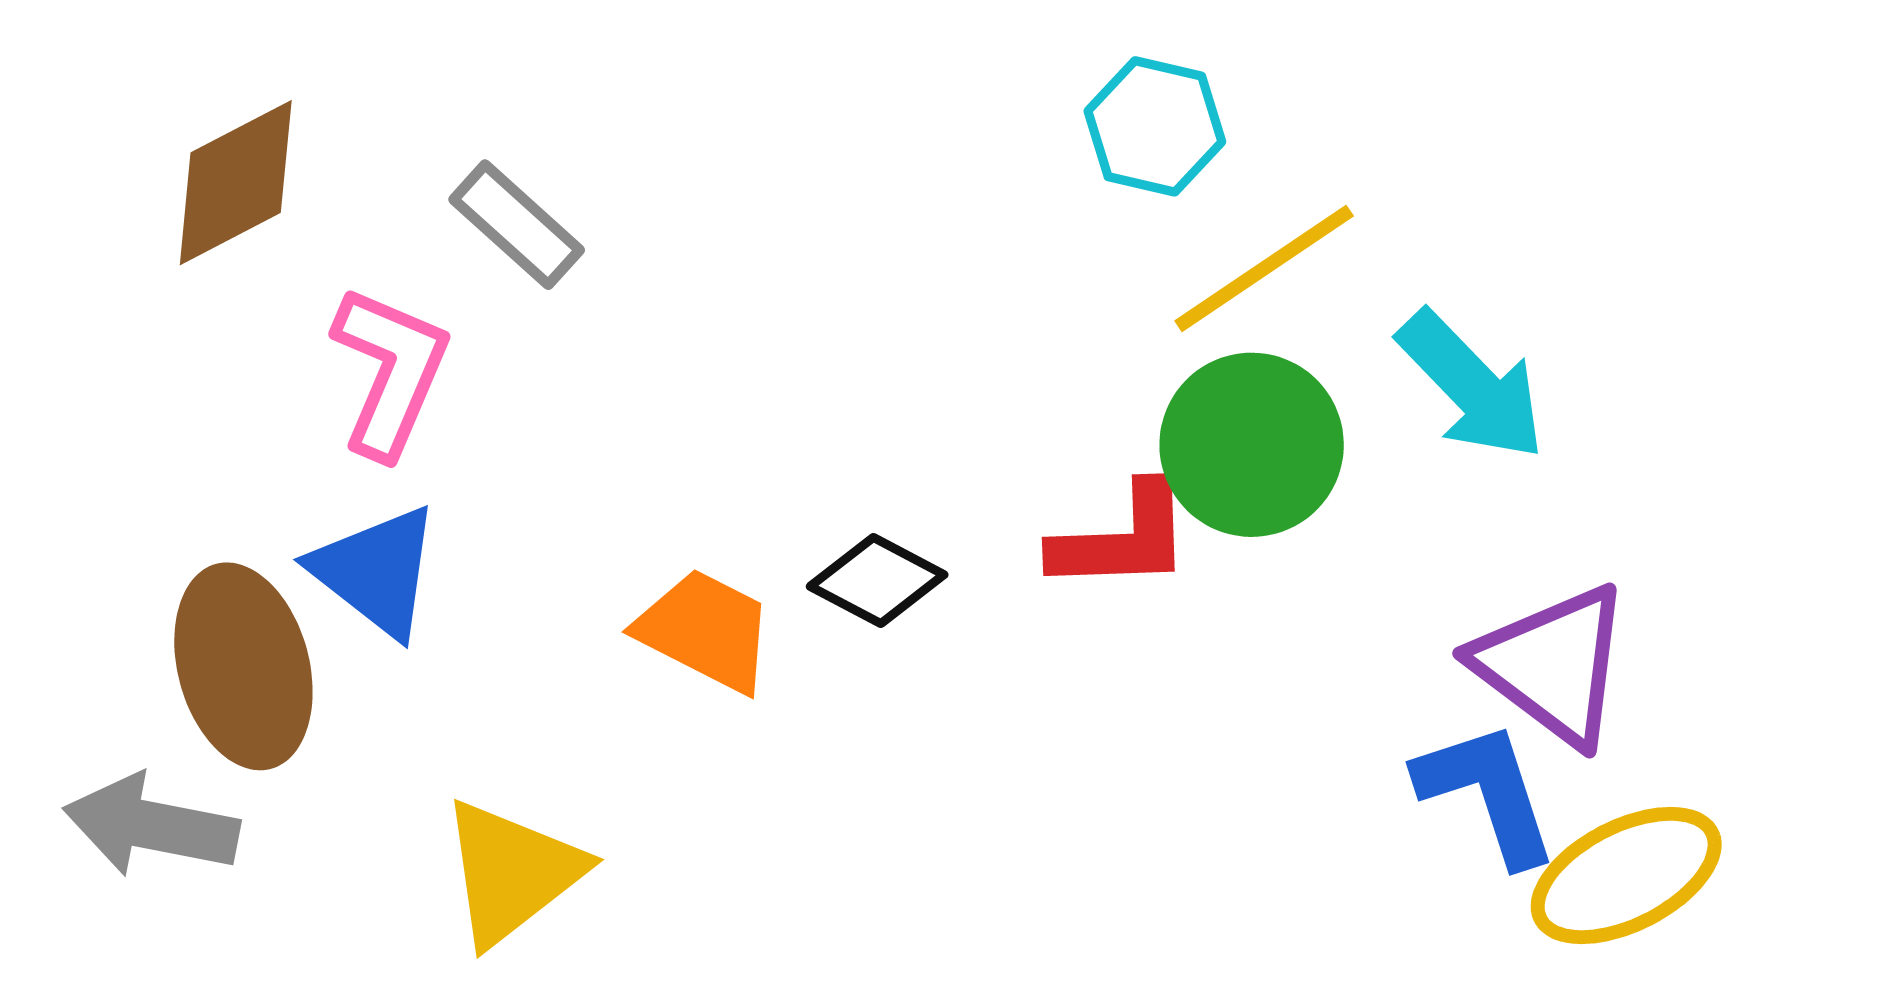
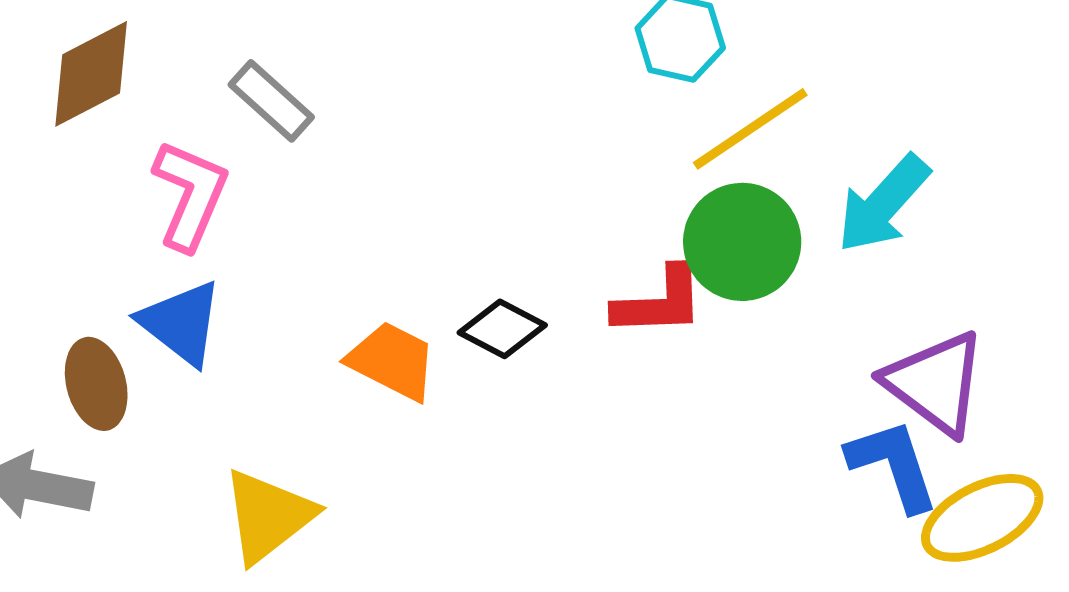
cyan arrow: (1472, 385) -> (883, 204), turned 86
brown ellipse: (243, 666) -> (96, 384), size x0.7

